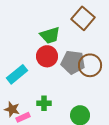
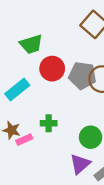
green trapezoid: (50, 35) -> (31, 44), moved

